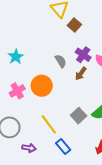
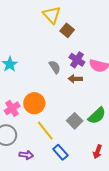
brown arrow: (81, 74) -> (75, 79), turned 56
orange circle: (42, 86) -> (34, 103), moved
pink cross: (17, 91) -> (12, 108), moved

